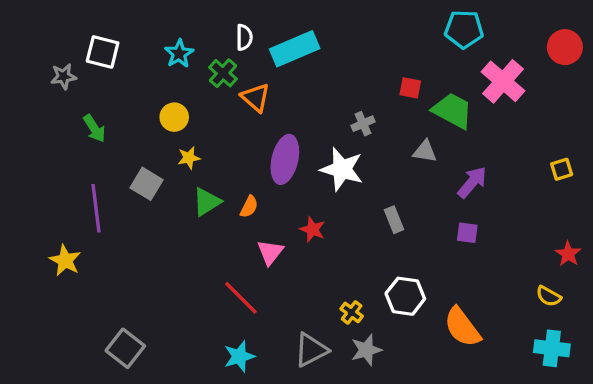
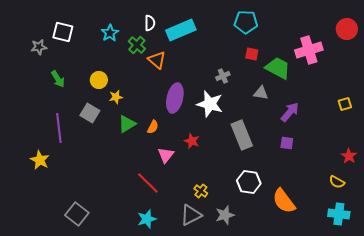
cyan pentagon: (464, 29) -> (246, 22), moved
pink cross: (503, 81) -> (309, 50), turned 32
yellow circle: (174, 117) -> (99, 80), moved
gray rectangle: (394, 220) -> (242, 135), size x1.8
yellow cross: (352, 312) -> (201, 191), moved

